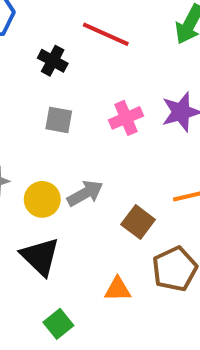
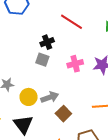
black cross: (53, 61) -> (47, 42), moved, turned 32
brown square: (138, 222) -> (63, 114), moved

